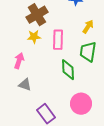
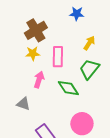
green trapezoid: (88, 52) -> (89, 69), turned 30
pink arrow: (19, 61) -> (39, 80), moved
green diamond: (68, 70) -> (68, 88), turned -30

